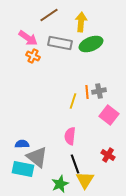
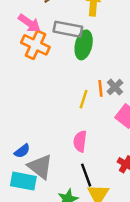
green ellipse: (91, 44) -> (84, 45), moved, turned -55
orange cross: (33, 56) -> (35, 45), size x1.6
gray cross: (99, 91) -> (115, 87), turned -32
blue semicircle: (22, 144) -> (22, 151), turned 144

